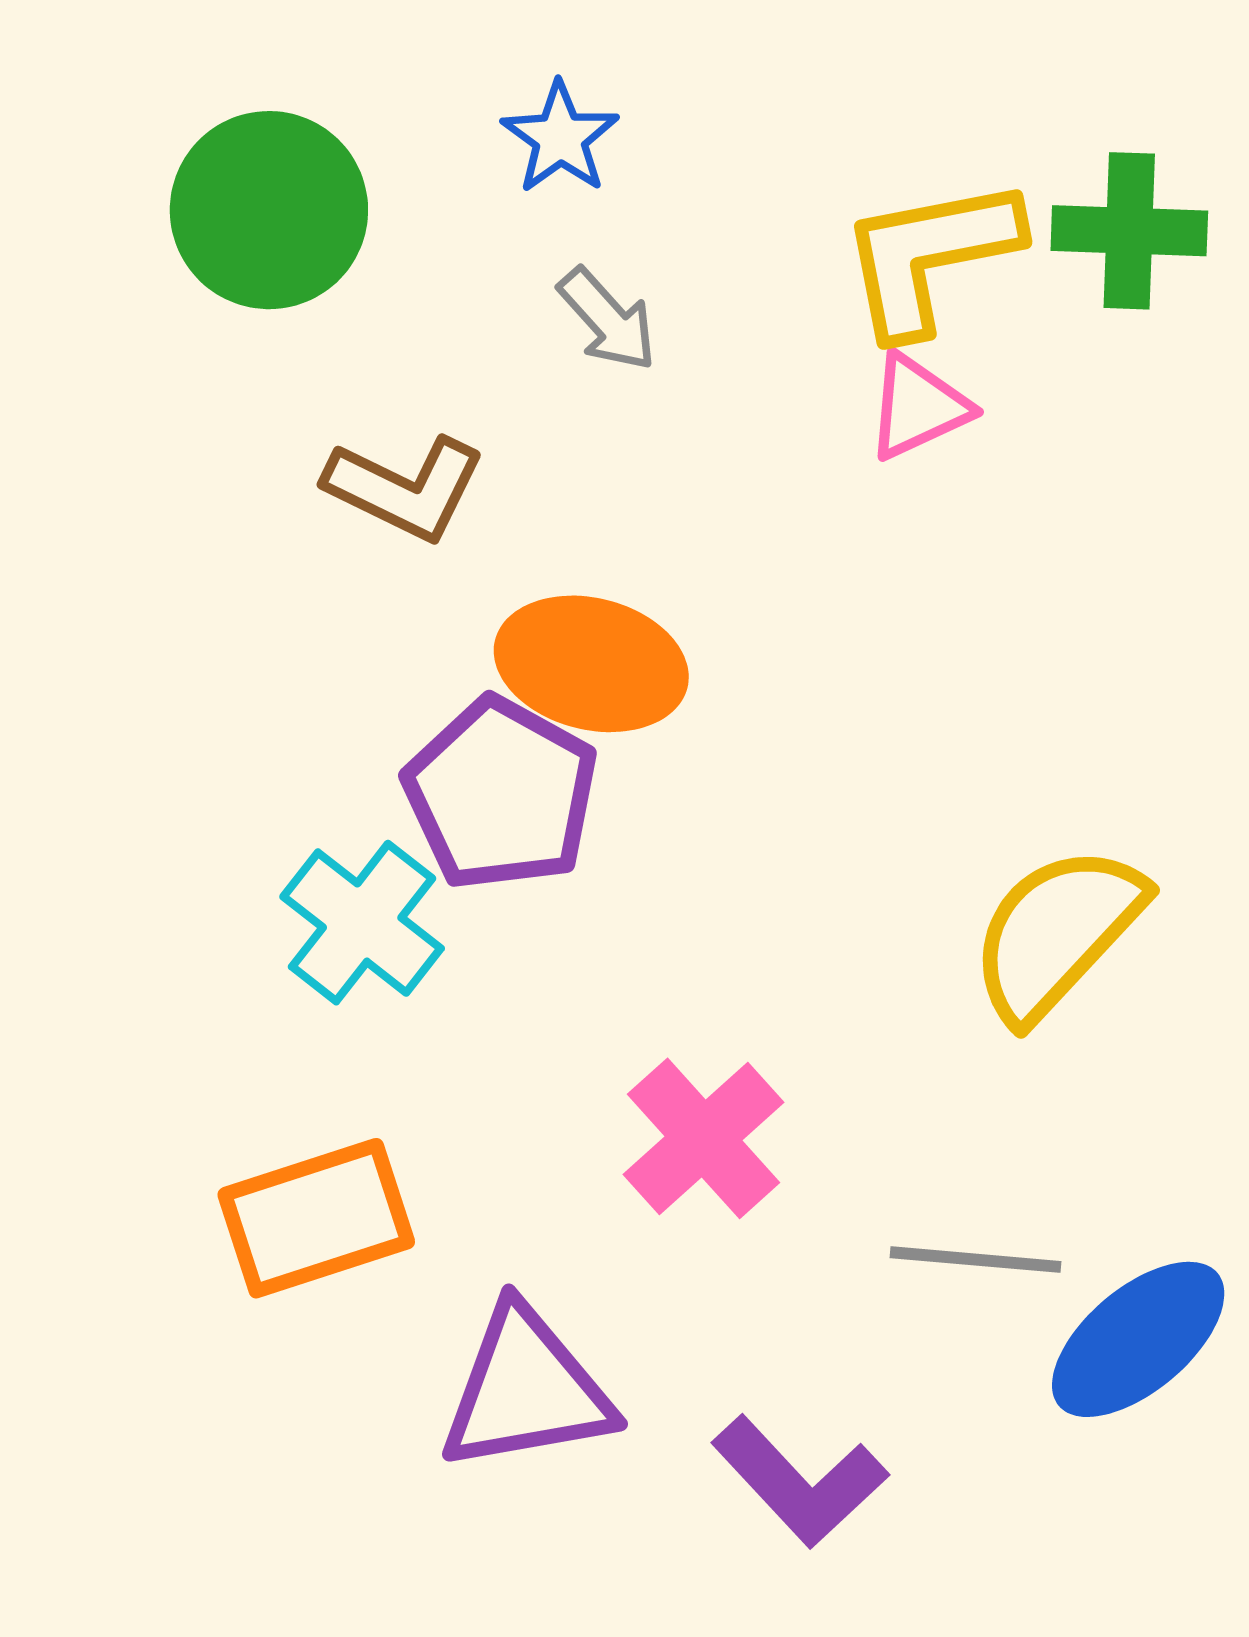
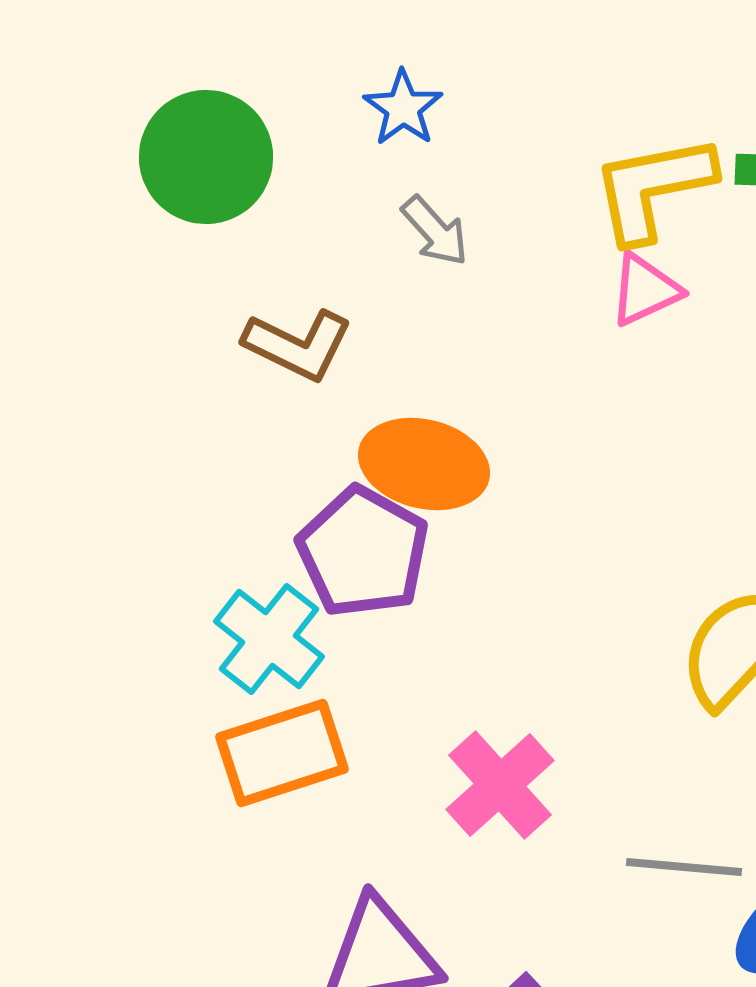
orange rectangle: (316, 1218) -> (282, 753), moved

